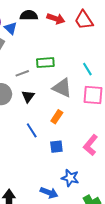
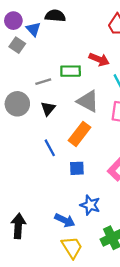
red arrow: (56, 19) -> (99, 59), moved
orange rectangle: (57, 117) -> (80, 134), size x1.5

